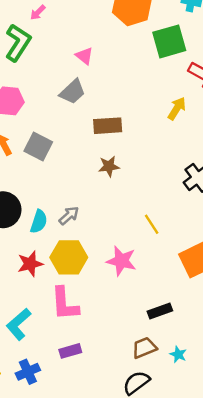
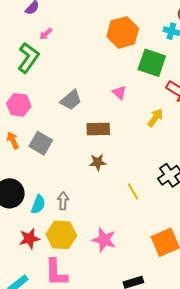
green square: (169, 41) -> (152, 63), turned 32
pink triangle: (84, 56) -> (119, 93), moved
gray arrow: (69, 216) -> (63, 201), turned -48
yellow line: (152, 224) -> (133, 191), moved

